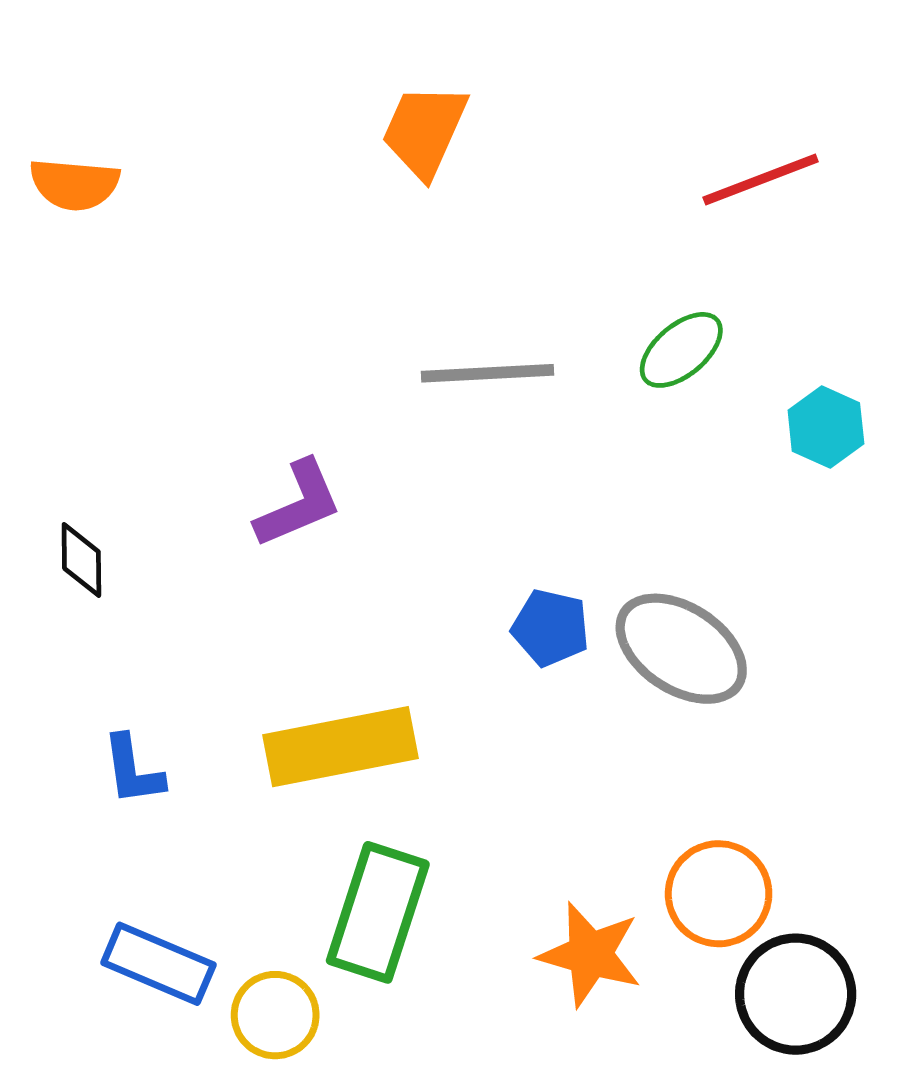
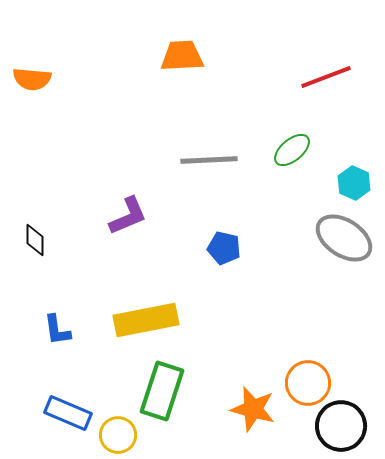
orange trapezoid: (424, 131) -> (182, 56), turned 63
blue pentagon: (551, 628) -> (224, 248), moved
gray ellipse: (681, 649) -> (344, 238), moved

